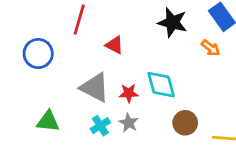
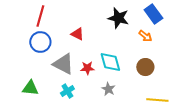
red line: (79, 20) -> (40, 16), moved
blue circle: (38, 54) -> (40, 42), moved
gray star: (129, 123) -> (108, 89), moved
brown circle: (185, 123) -> (145, 67), moved

